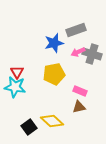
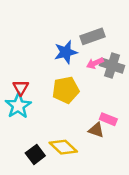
cyan star: (15, 87) -> (18, 106), turned 30
pink rectangle: (80, 91) -> (108, 119), moved
brown triangle: (79, 107) -> (96, 130), turned 32

